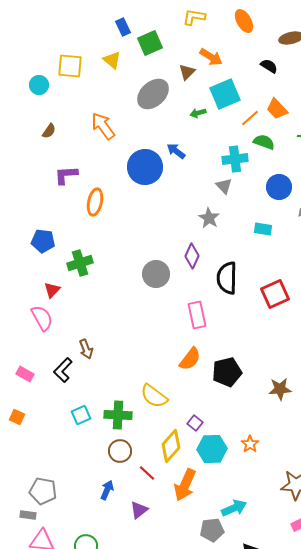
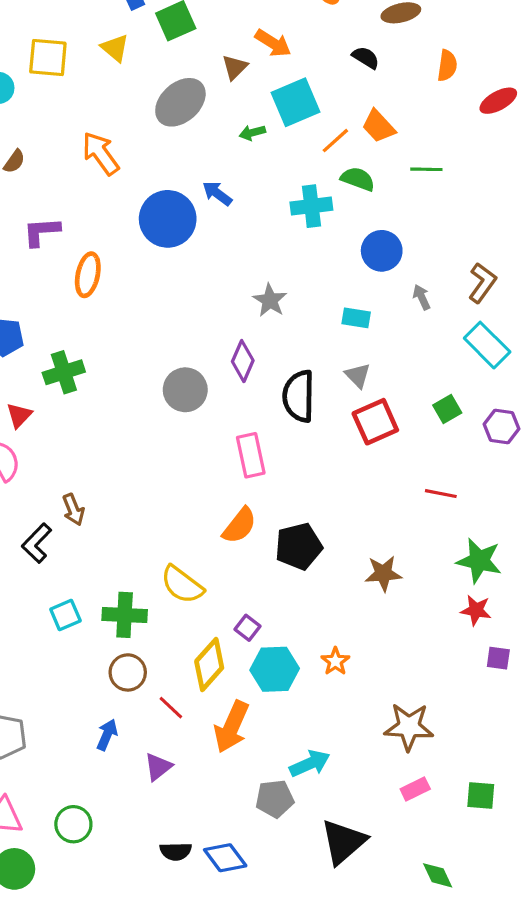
gray triangle: (224, 186) -> (358, 375), moved

